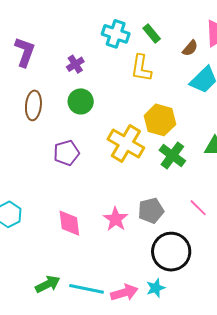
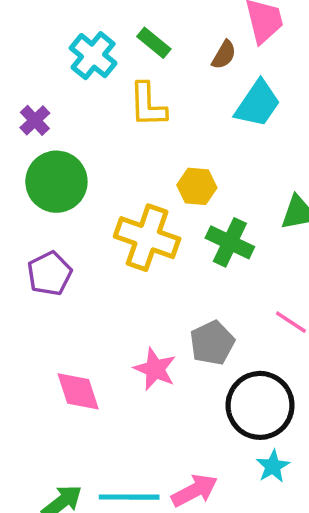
cyan cross: (116, 34) -> (93, 56), turned 32
green circle: (81, 101) -> (56, 182), size x1.4
yellow hexagon: (160, 120) -> (197, 186), size x0.7
cyan star: (156, 288) -> (273, 466), moved

